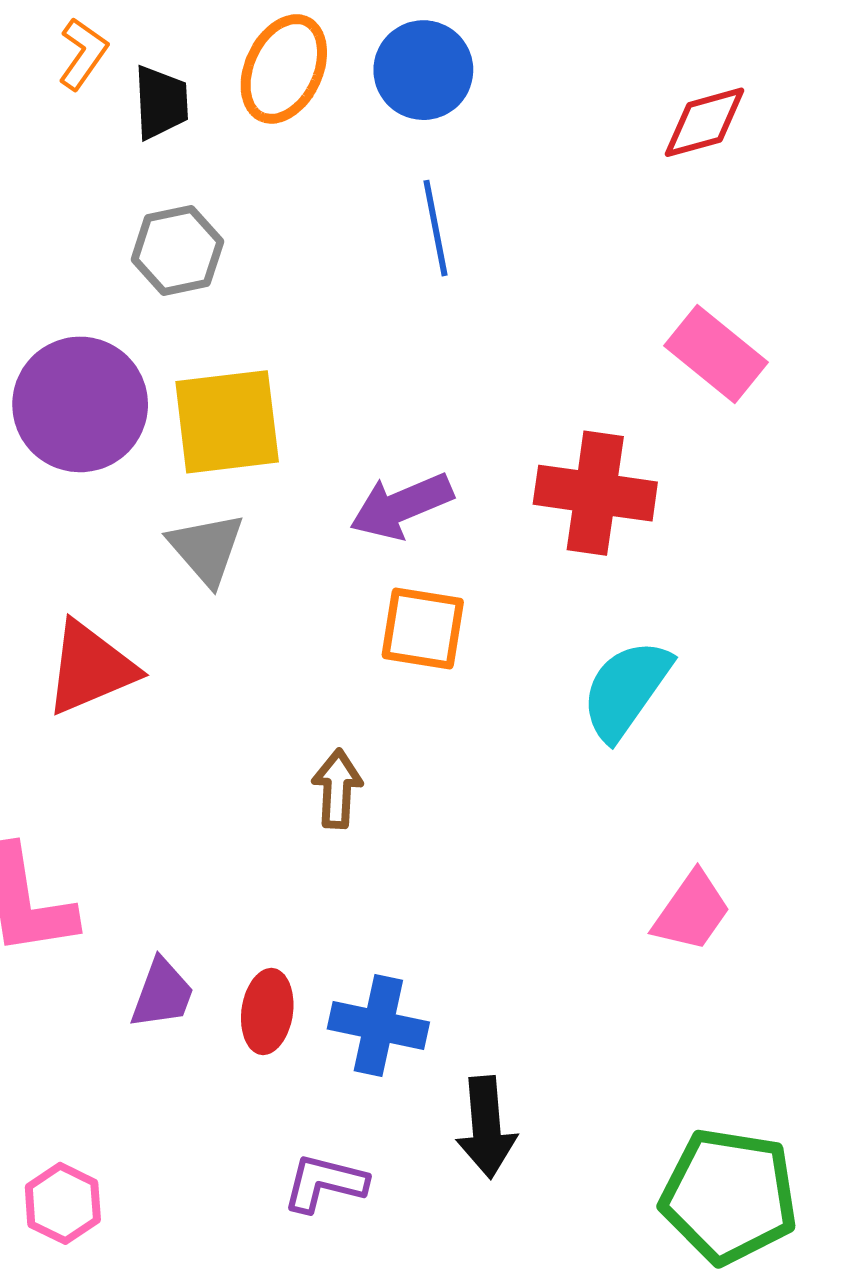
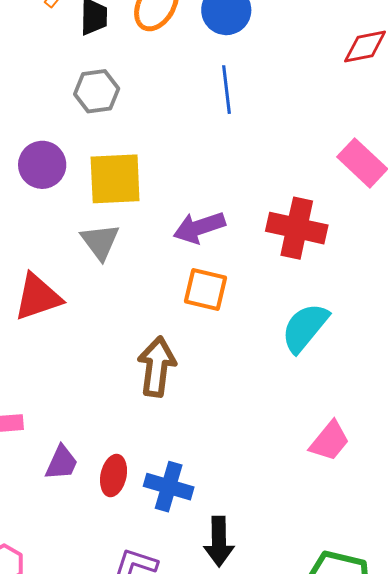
purple circle: (80, 404) -> (42, 165), size x0.7
brown arrow: (337, 789) -> (157, 367), size x1.5

